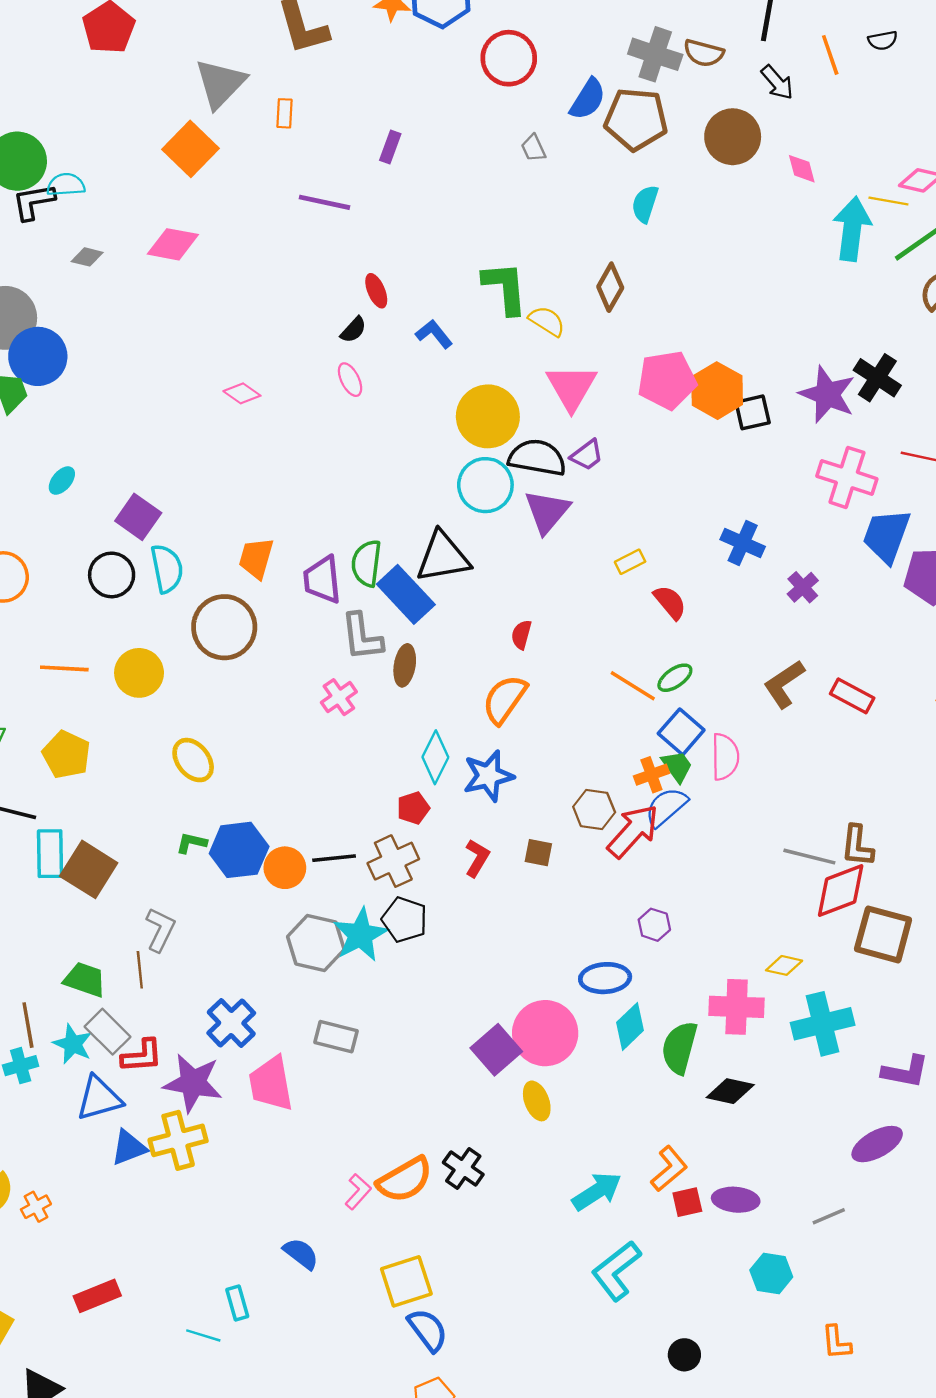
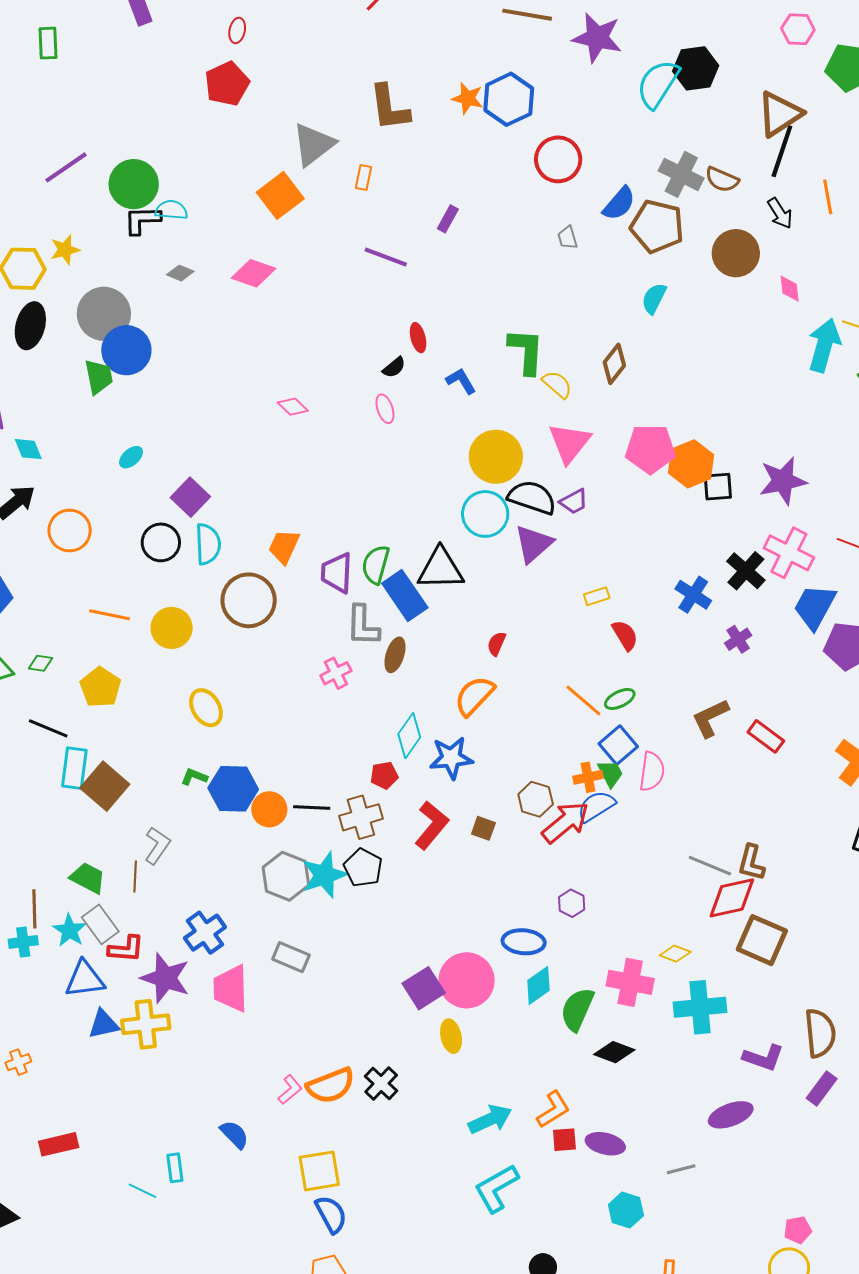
black cross: (877, 378) -> (746, 571), moved
purple star: (827, 394) -> (783, 481), turned 30
red L-shape: (477, 858) -> (432, 825), size x1.5

